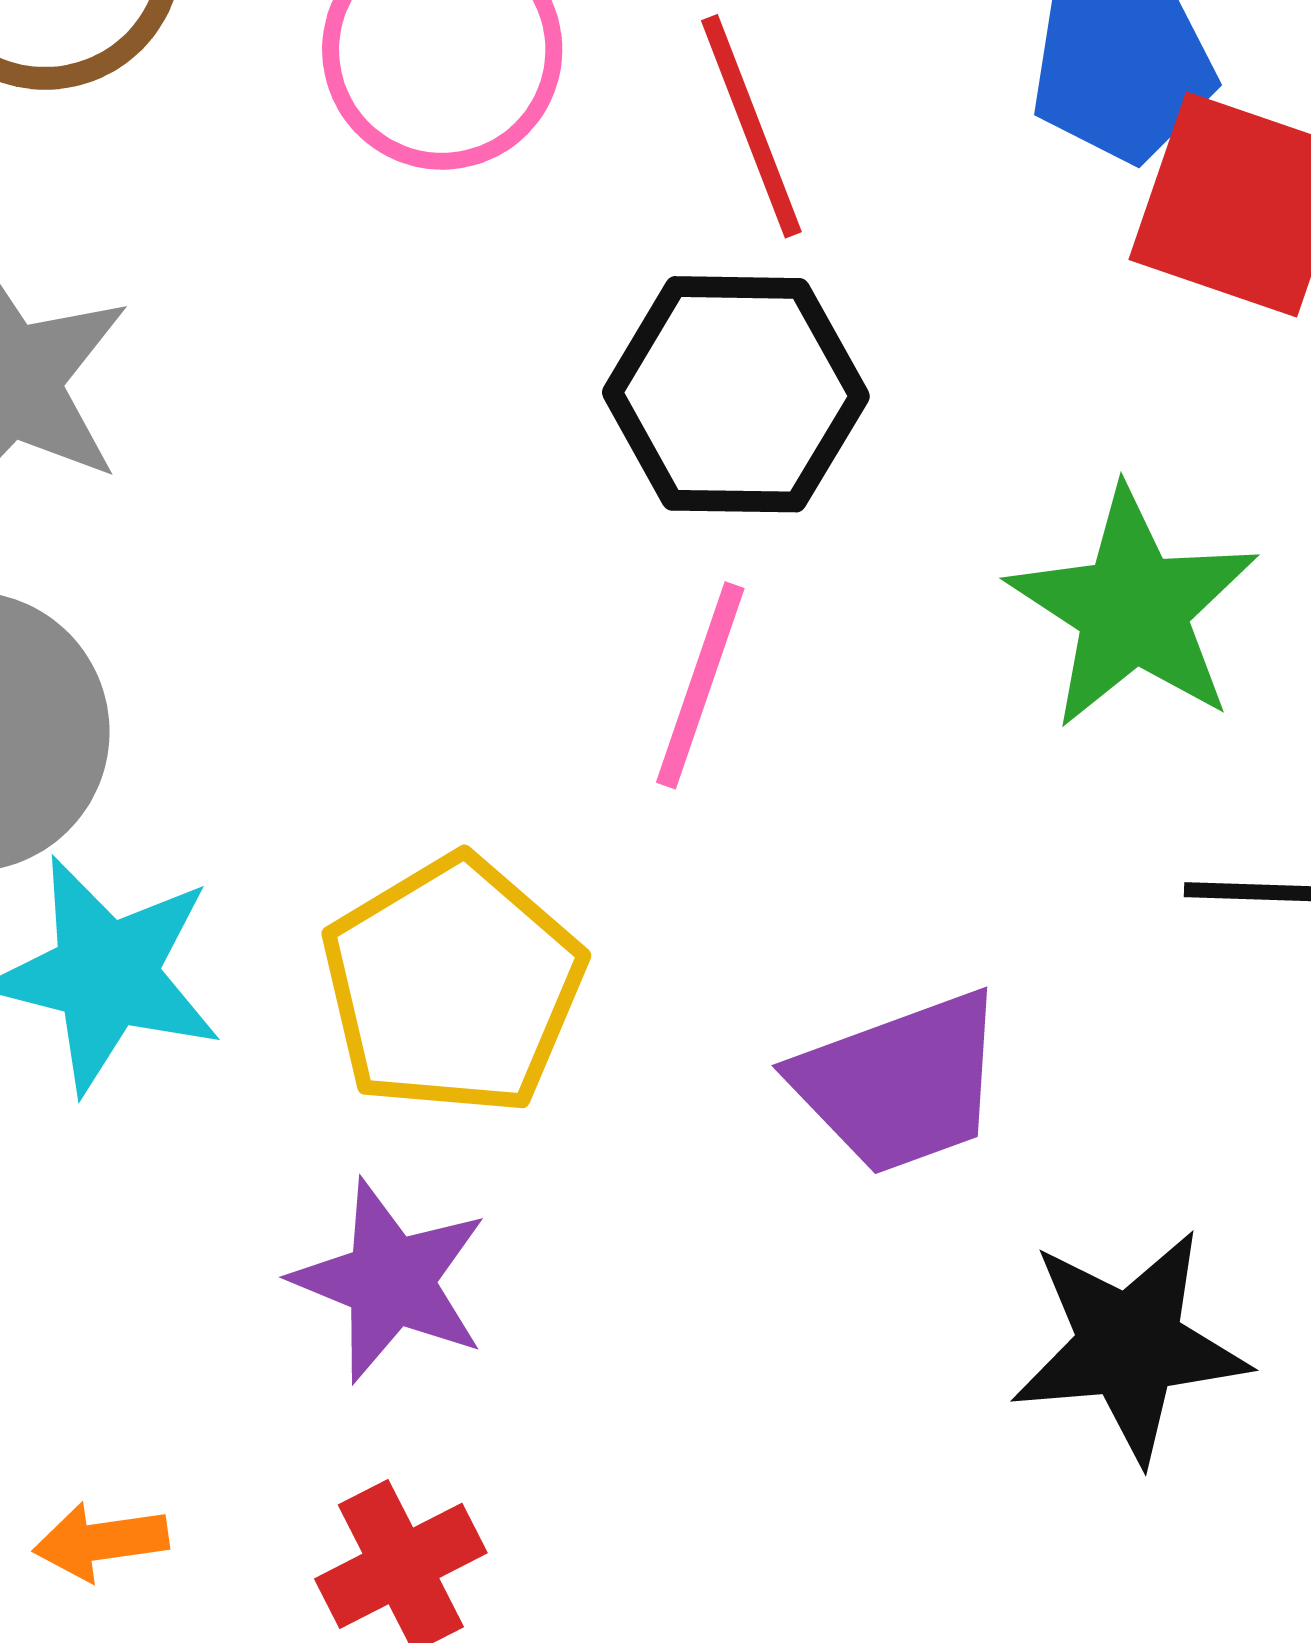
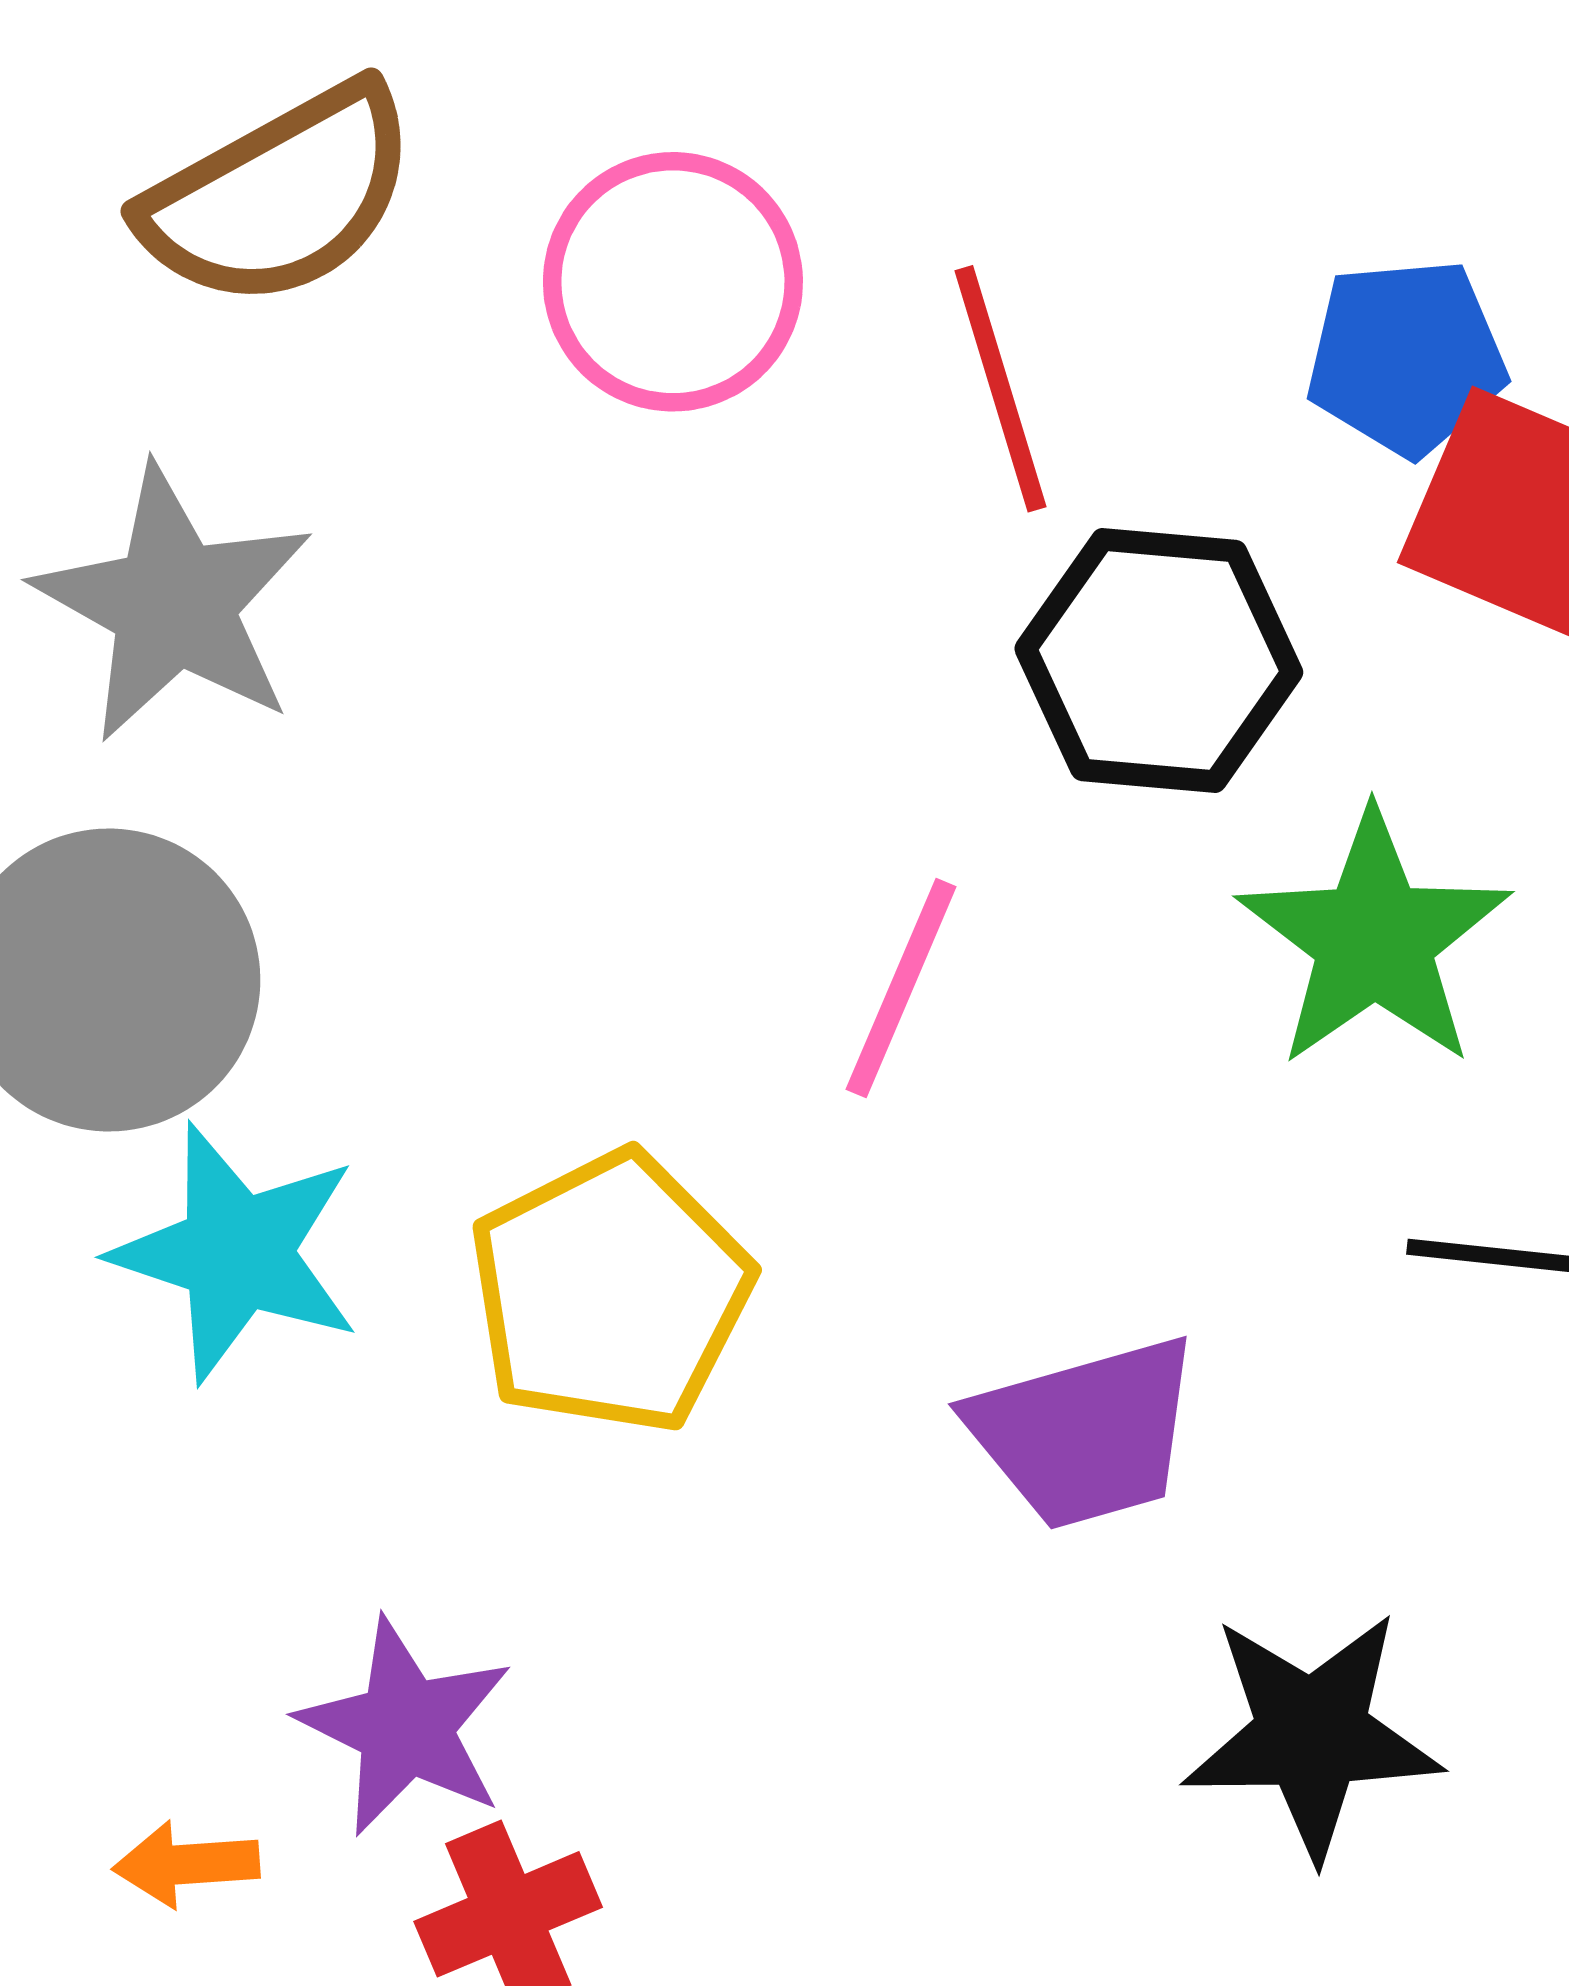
black hexagon: (736, 394) -> (1159, 660), moved
purple star: (390, 1281) -> (406, 1727), moved

